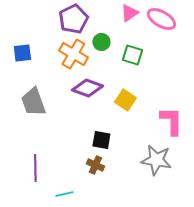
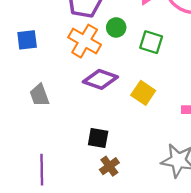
gray trapezoid: (33, 102) -> (39, 95), size x0.7
black square: (101, 140) -> (98, 138), moved
brown cross: (95, 165) -> (109, 166), turned 30

